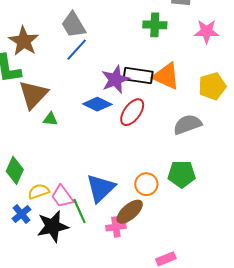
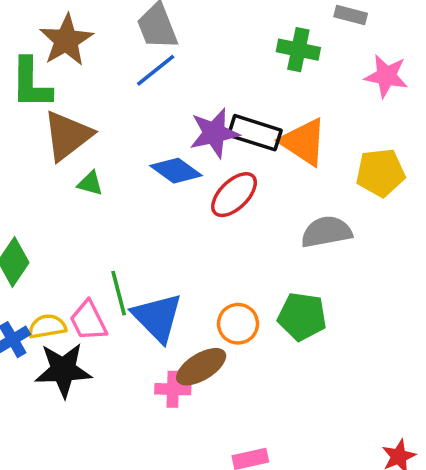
blue triangle: (101, 188) -> (157, 317), turned -40
yellow semicircle: (39, 191) -> (47, 326), moved
green line: (79, 211) -> (119, 293), moved

